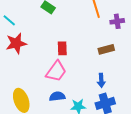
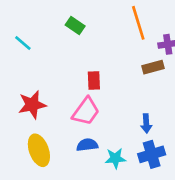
red star: (16, 43) -> (32, 105), moved
brown rectangle: (106, 49) -> (153, 67), moved

